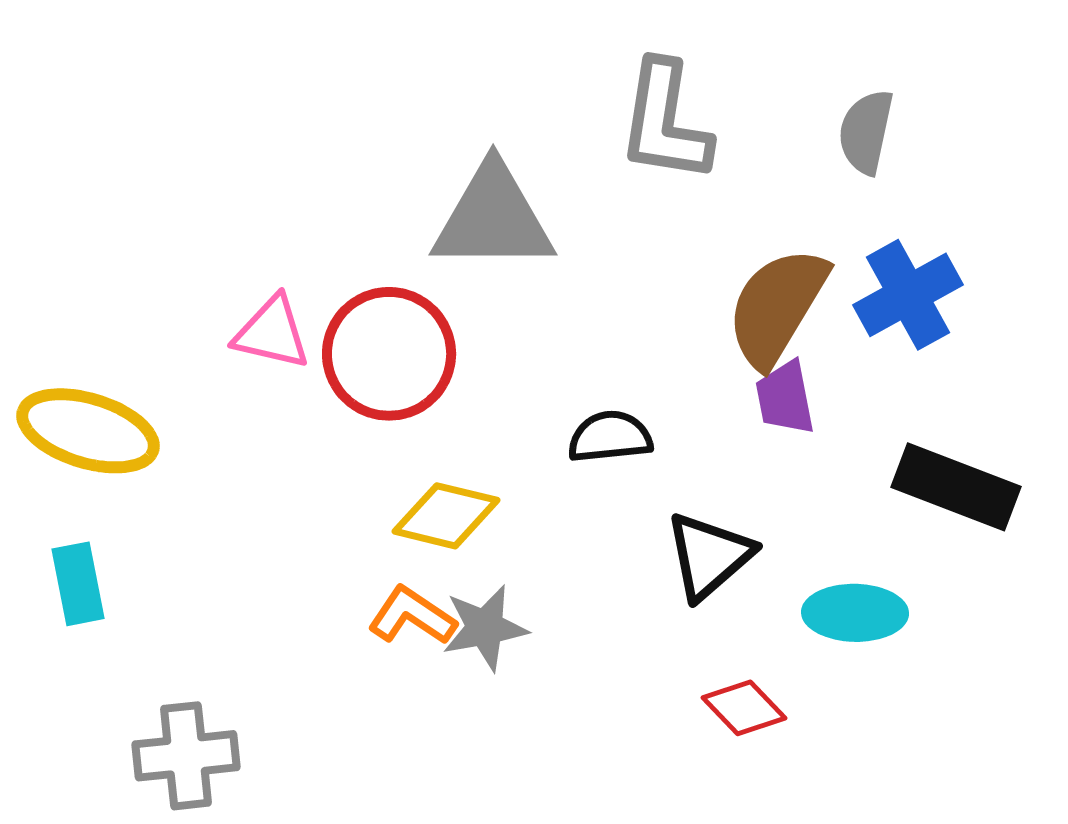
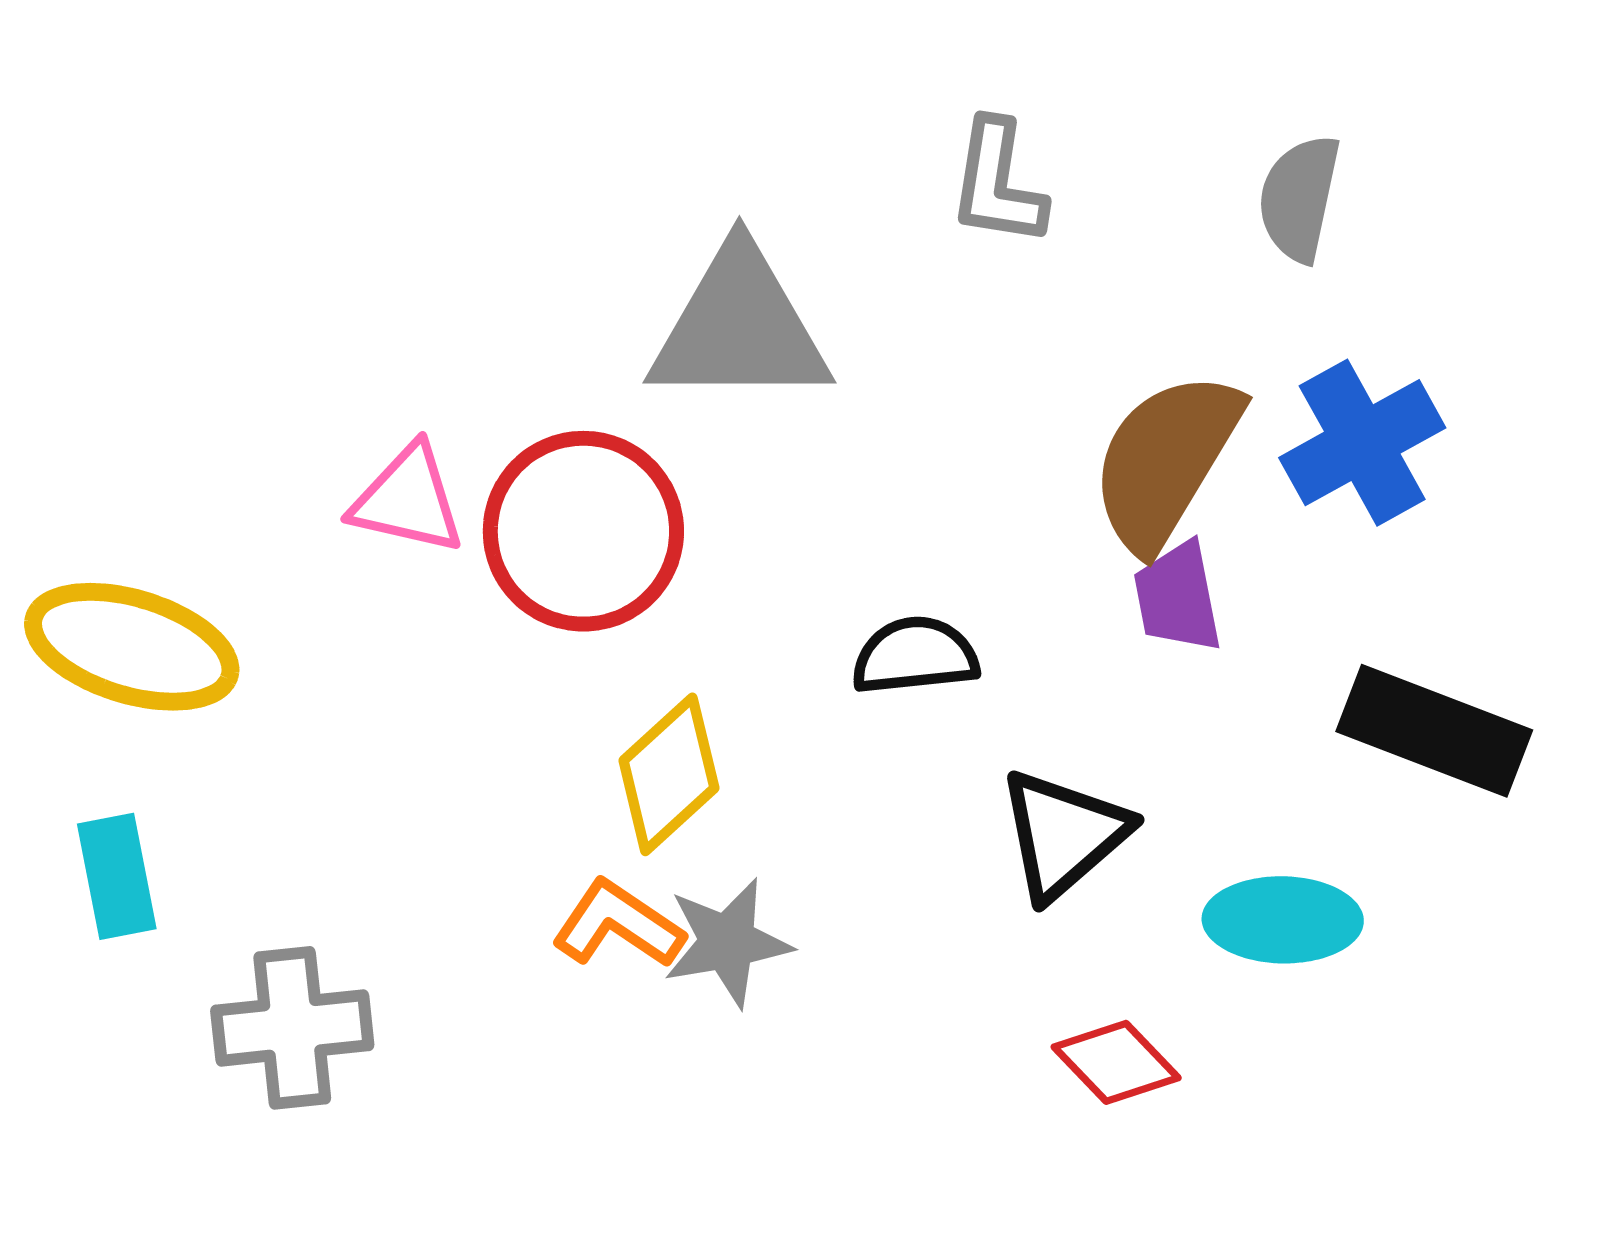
gray L-shape: (665, 122) -> (998, 183), size x0.7
yellow diamond: (446, 516) -> (669, 774), turned -56
gray cross: (186, 756) -> (292, 1028), moved

